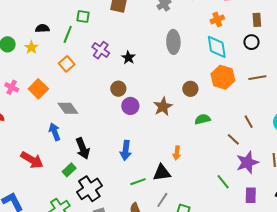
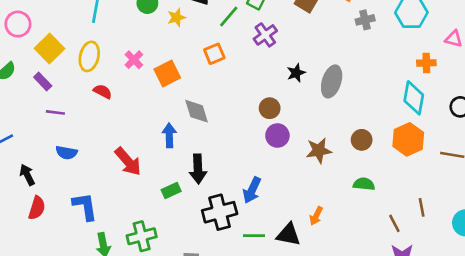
gray ellipse: (173, 42) -> (332, 81), moved
purple cross: (101, 50) -> (265, 35), moved
black cross: (89, 189) -> (220, 212), moved

